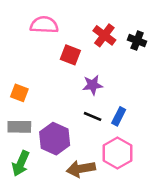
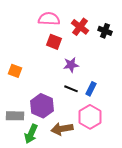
pink semicircle: (44, 25) -> (49, 19), moved
gray rectangle: (19, 127) -> (15, 116), moved
green arrow: (21, 163) -> (31, 134), moved

